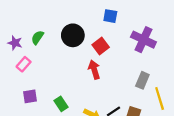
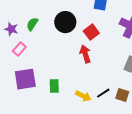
purple square: (30, 96) -> (25, 79), size x1.6
green rectangle: (61, 104) -> (54, 86), turned 32

